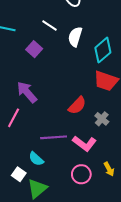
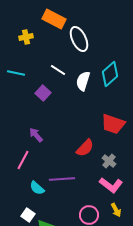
cyan diamond: (103, 50) -> (110, 74), moved
purple arrow: (27, 92) -> (36, 135), size x0.7
pink L-shape: (84, 143) -> (111, 185), moved
cyan semicircle: (36, 159) -> (37, 188), moved

